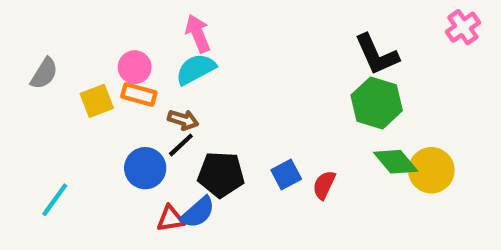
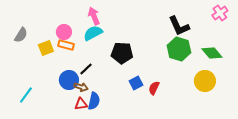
brown arrow: (183, 120) -> (81, 87), moved
green diamond: (396, 162) -> (212, 53), moved
black pentagon: (221, 174) -> (122, 53), moved
blue semicircle: (198, 212) -> (94, 101), turned -36

